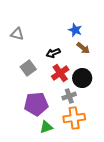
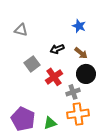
brown arrow: (83, 48) -> (81, 53), moved
red cross: (60, 73) -> (54, 77), moved
purple pentagon: (36, 104) -> (23, 119), moved, turned 30

